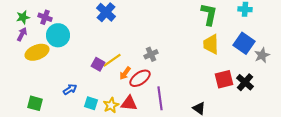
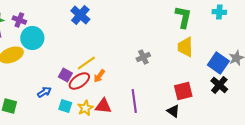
blue square: (244, 43) -> (218, 63), moved
gray cross: (151, 54) -> (143, 57), moved
purple square: (98, 64) -> (65, 75), moved
red ellipse: (140, 78) -> (79, 81), moved
red square: (224, 79) -> (183, 91), moved

